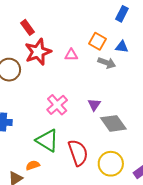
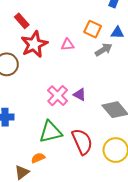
gray arrow: (107, 63) -> (104, 50), turned -48
purple triangle: (94, 105) -> (80, 94), moved, turned -32
green triangle: (47, 140) -> (51, 132), turned -40

